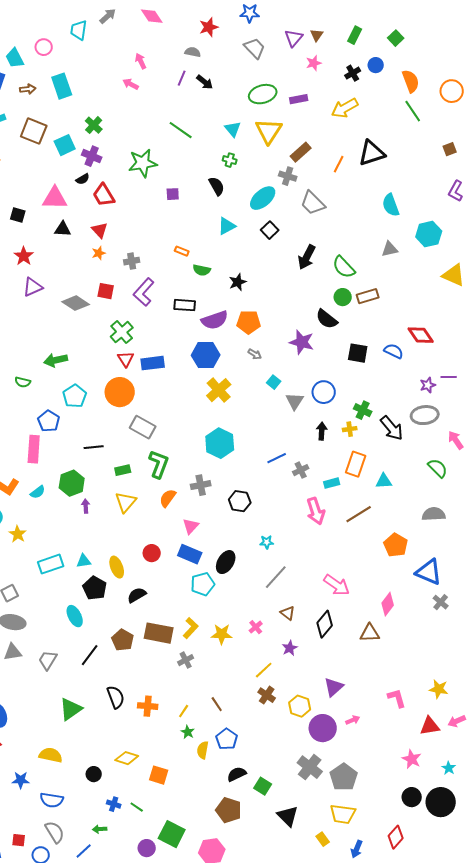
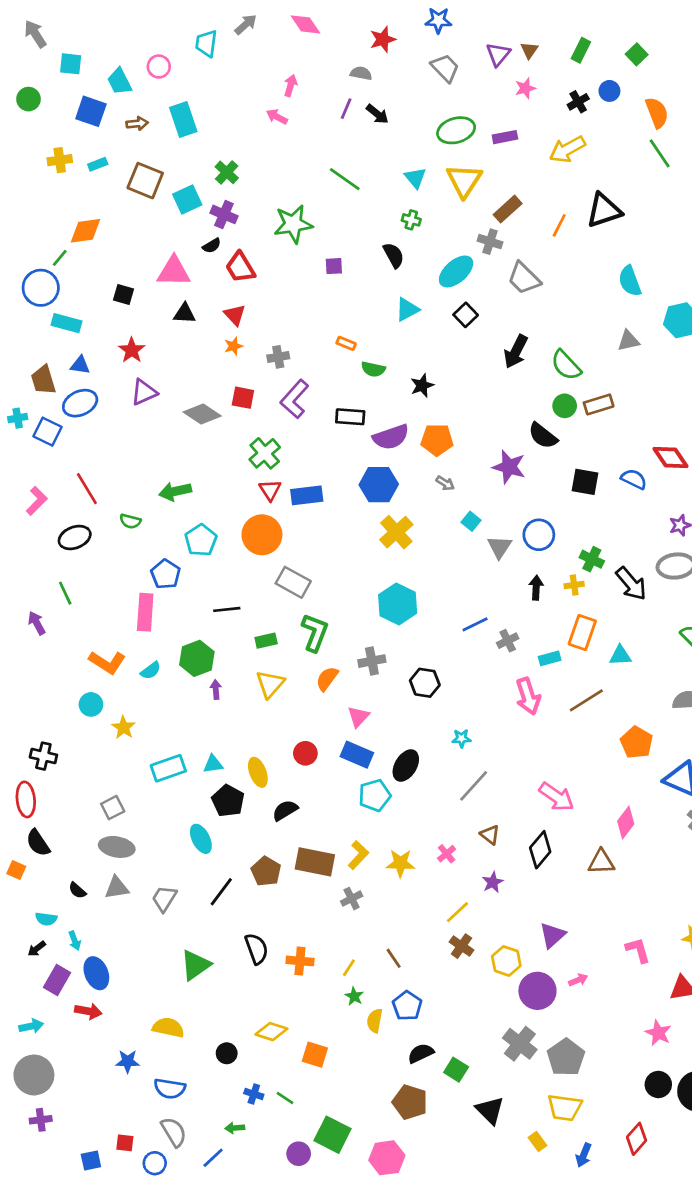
pink arrow: (141, 61) -> (290, 86), turned 42

